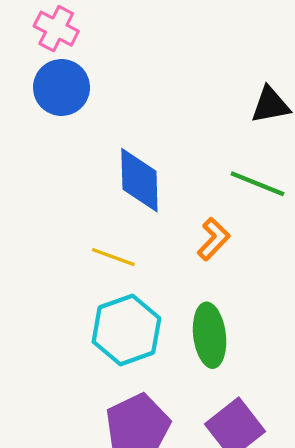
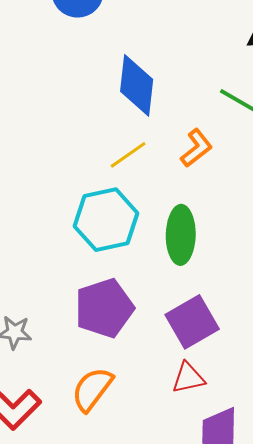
yellow line: (113, 257) -> (128, 155), moved, turned -63

